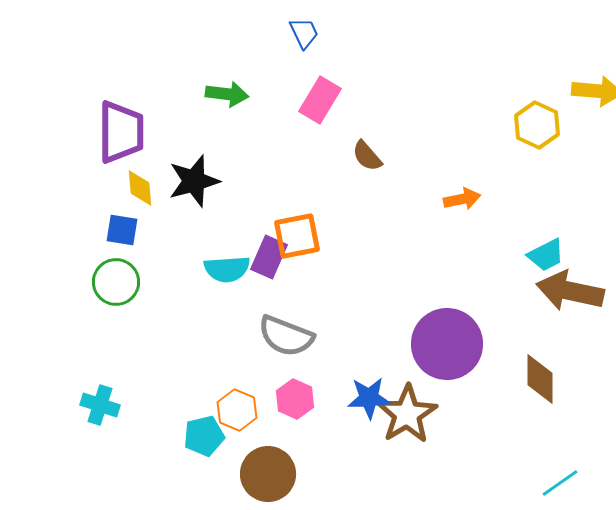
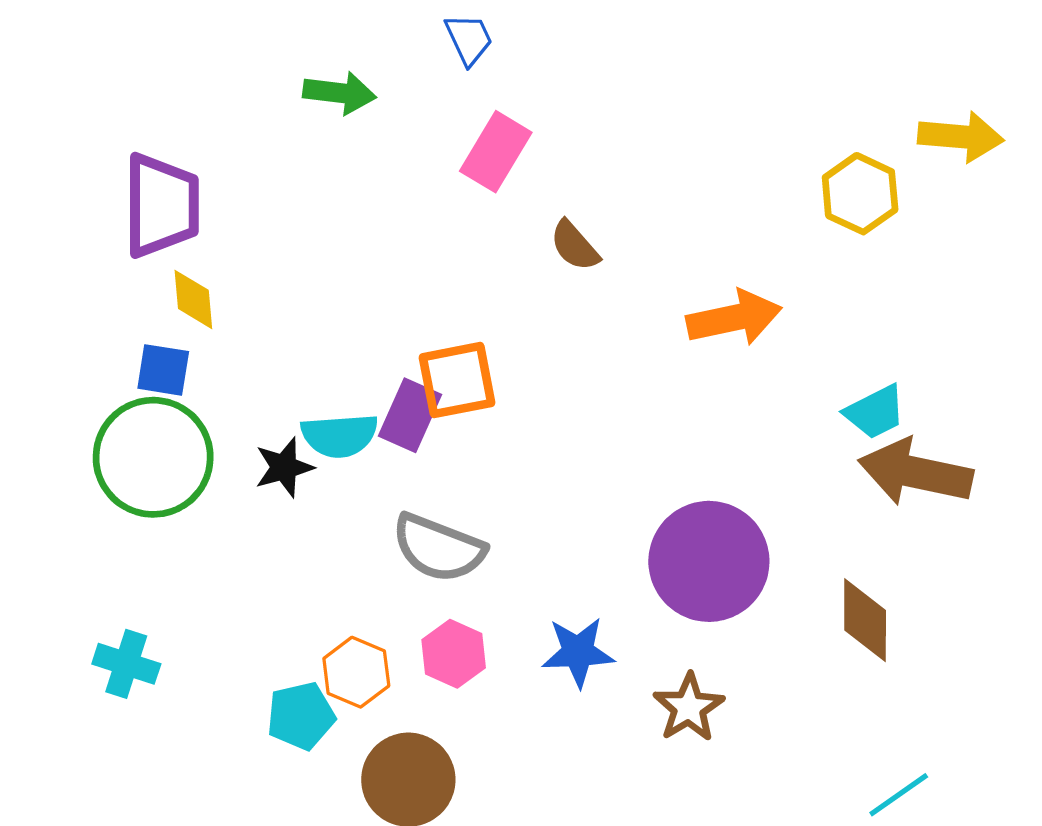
green arrow: (227, 94) -> (340, 93), moved
black star: (194, 181) -> (284, 467), moved, size x0.7
orange arrow: (462, 199) -> (734, 318), size x1.5
green circle: (116, 282) -> (153, 457), size x1.5
brown star: (407, 414) -> (689, 707), moved, size x0.7

